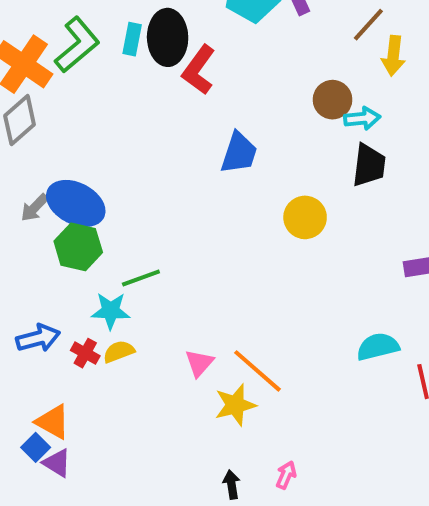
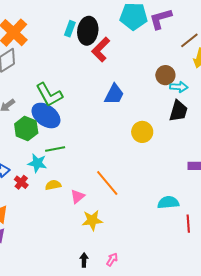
green L-shape: (77, 45) -> (49, 95), moved, turned 92
blue ellipse: (76, 203) -> (46, 116), moved
yellow semicircle: (119, 352) -> (53, 185), moved
orange line: (257, 371) -> (107, 183), moved

